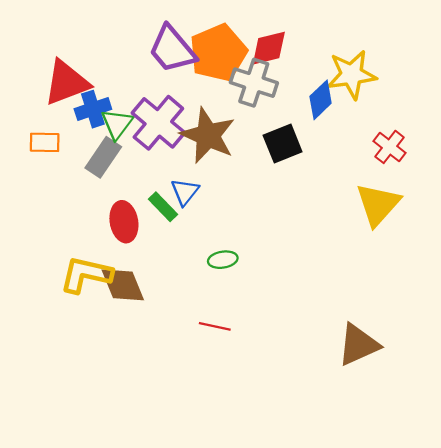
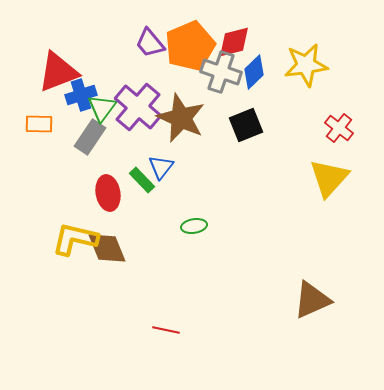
purple trapezoid: (172, 49) -> (150, 43), size x0.7
blue diamond: (321, 100) -> (254, 72), moved
red line: (215, 326) -> (166, 330), moved

